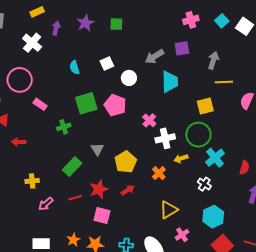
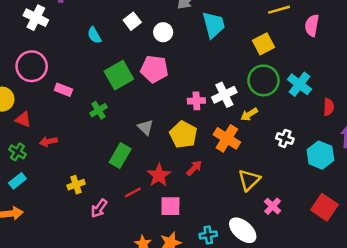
pink cross: (149, 120) -> (196, 101), moved, turned -32
cyan cross: (215, 158) -> (299, 84), moved
orange cross: (159, 173) -> (227, 138), size x1.5
cyan hexagon: (213, 217) -> (320, 155), moved

